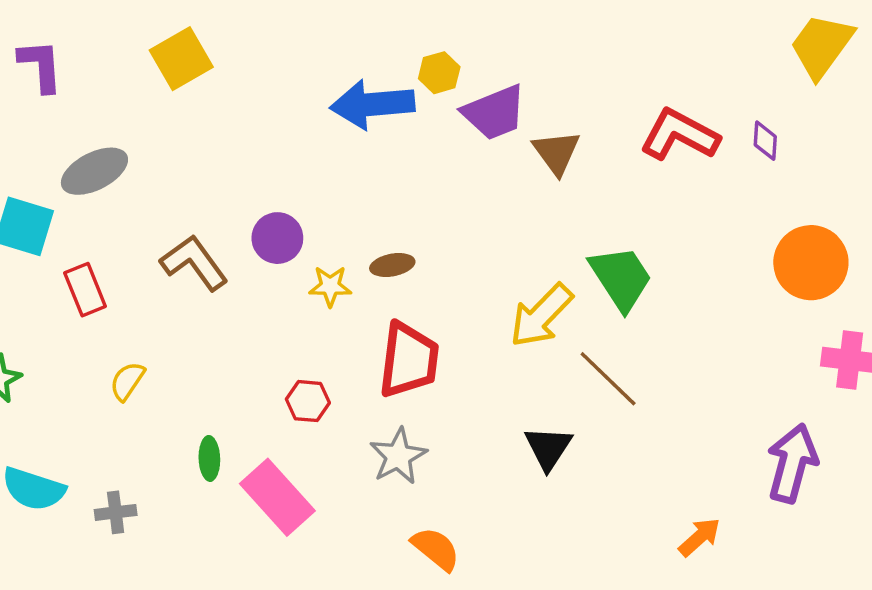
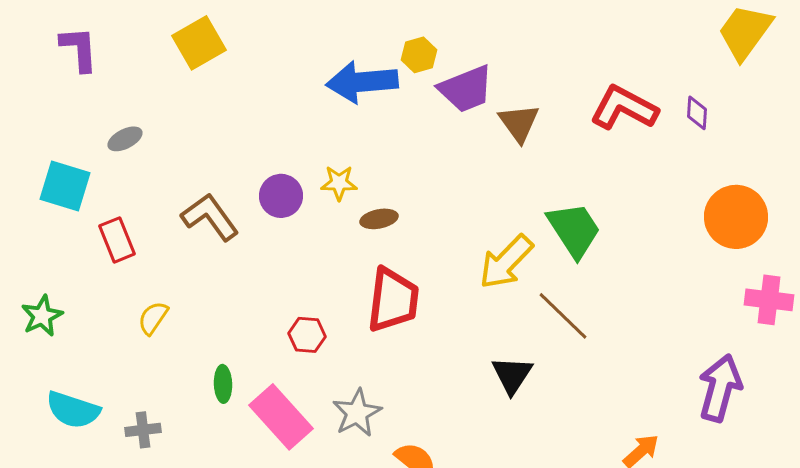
gray ellipse: (94, 171) -> (125, 139), size x0.6
yellow star: (330, 286) -> (339, 183), moved
gray star: (398, 456) -> (357, 413), moved

